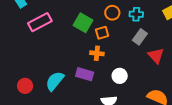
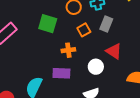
orange square: (102, 33) -> (84, 30), moved
red triangle: (156, 56) -> (114, 51), moved

